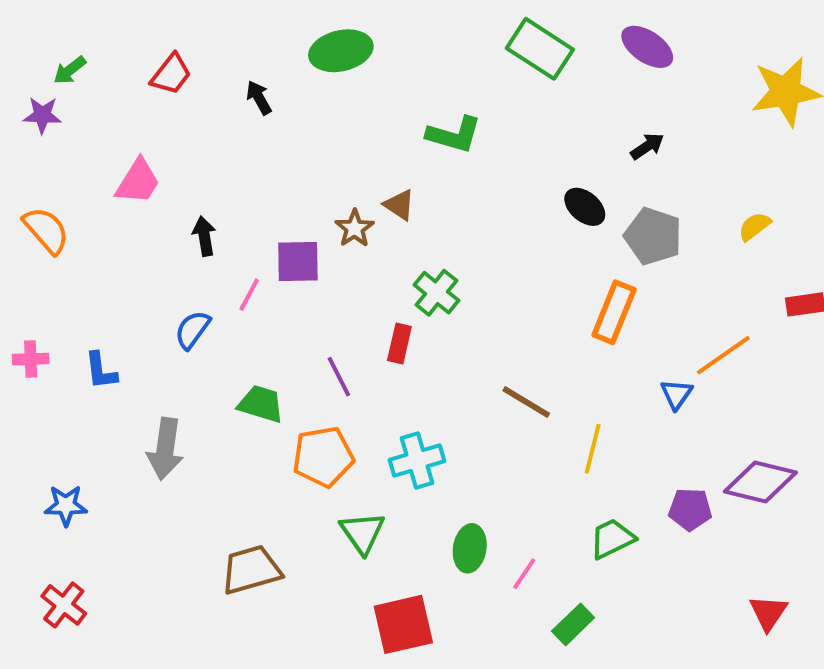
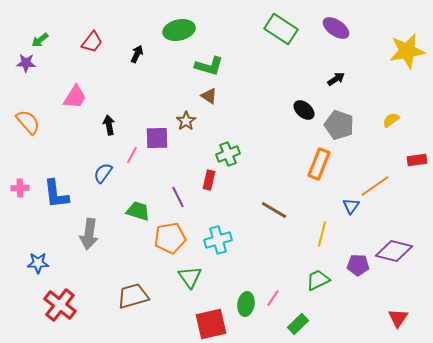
black arrow: (259, 98) -> (137, 54), turned 54
green L-shape: (454, 135) -> (209, 66), moved
brown triangle: (399, 205) -> (209, 96), moved
green cross: (436, 293) -> (228, 154), turned 30
blue L-shape: (101, 371) -> (56, 194), size x1.5
yellow line: (593, 449) -> (322, 234), moved
green ellipse: (470, 548) -> (246, 304), moved
red cross: (64, 605) -> (60, 305), moved, size x1.4

